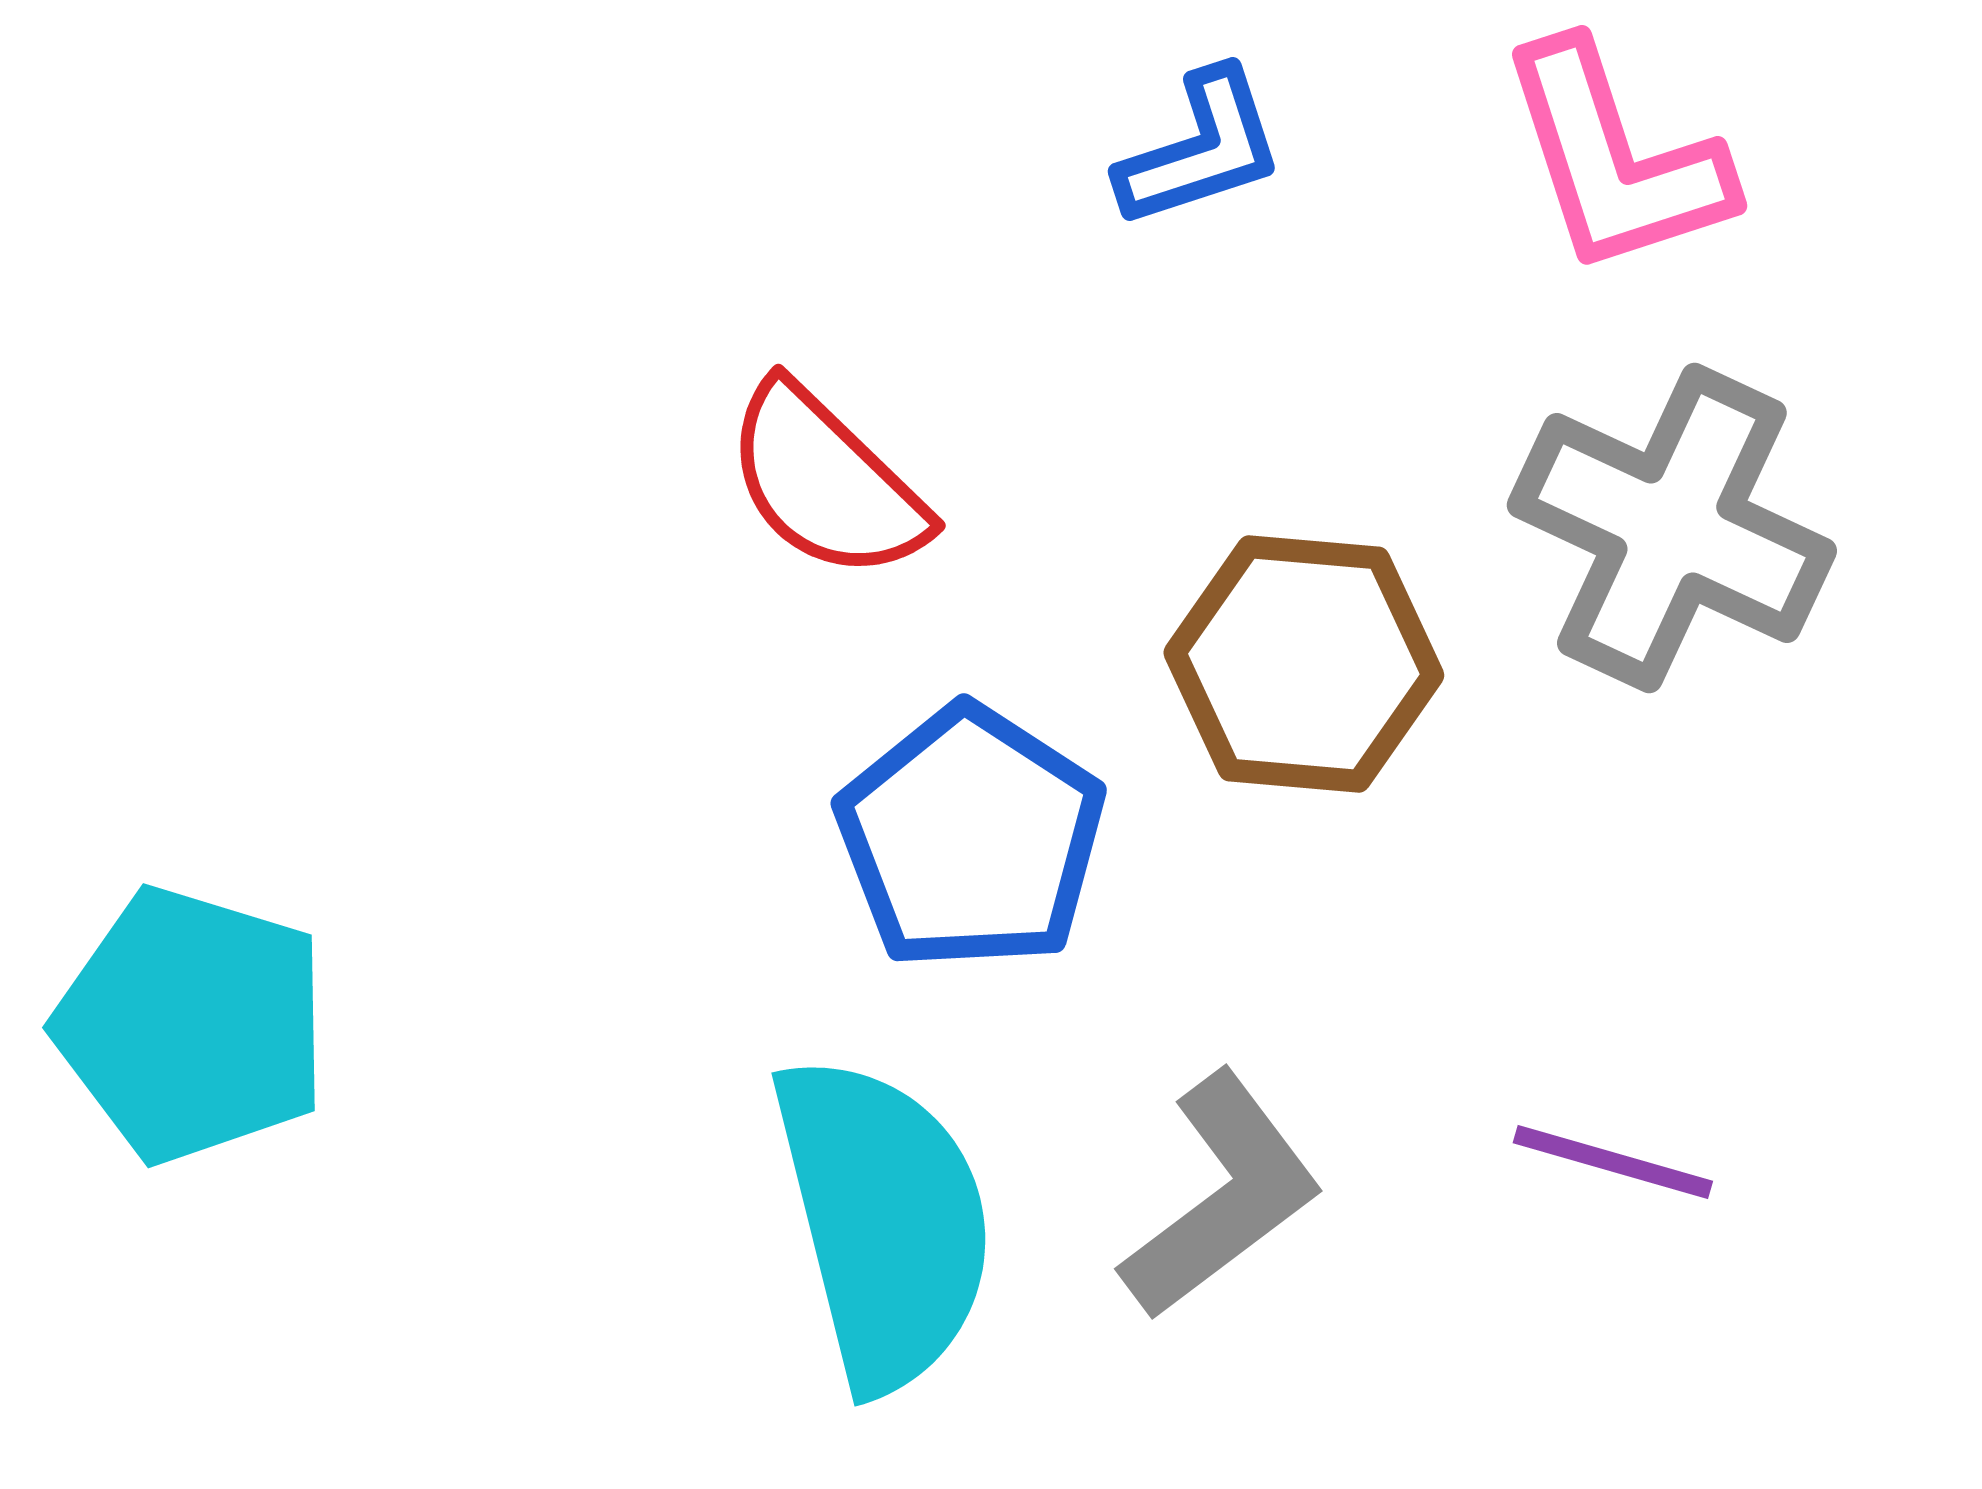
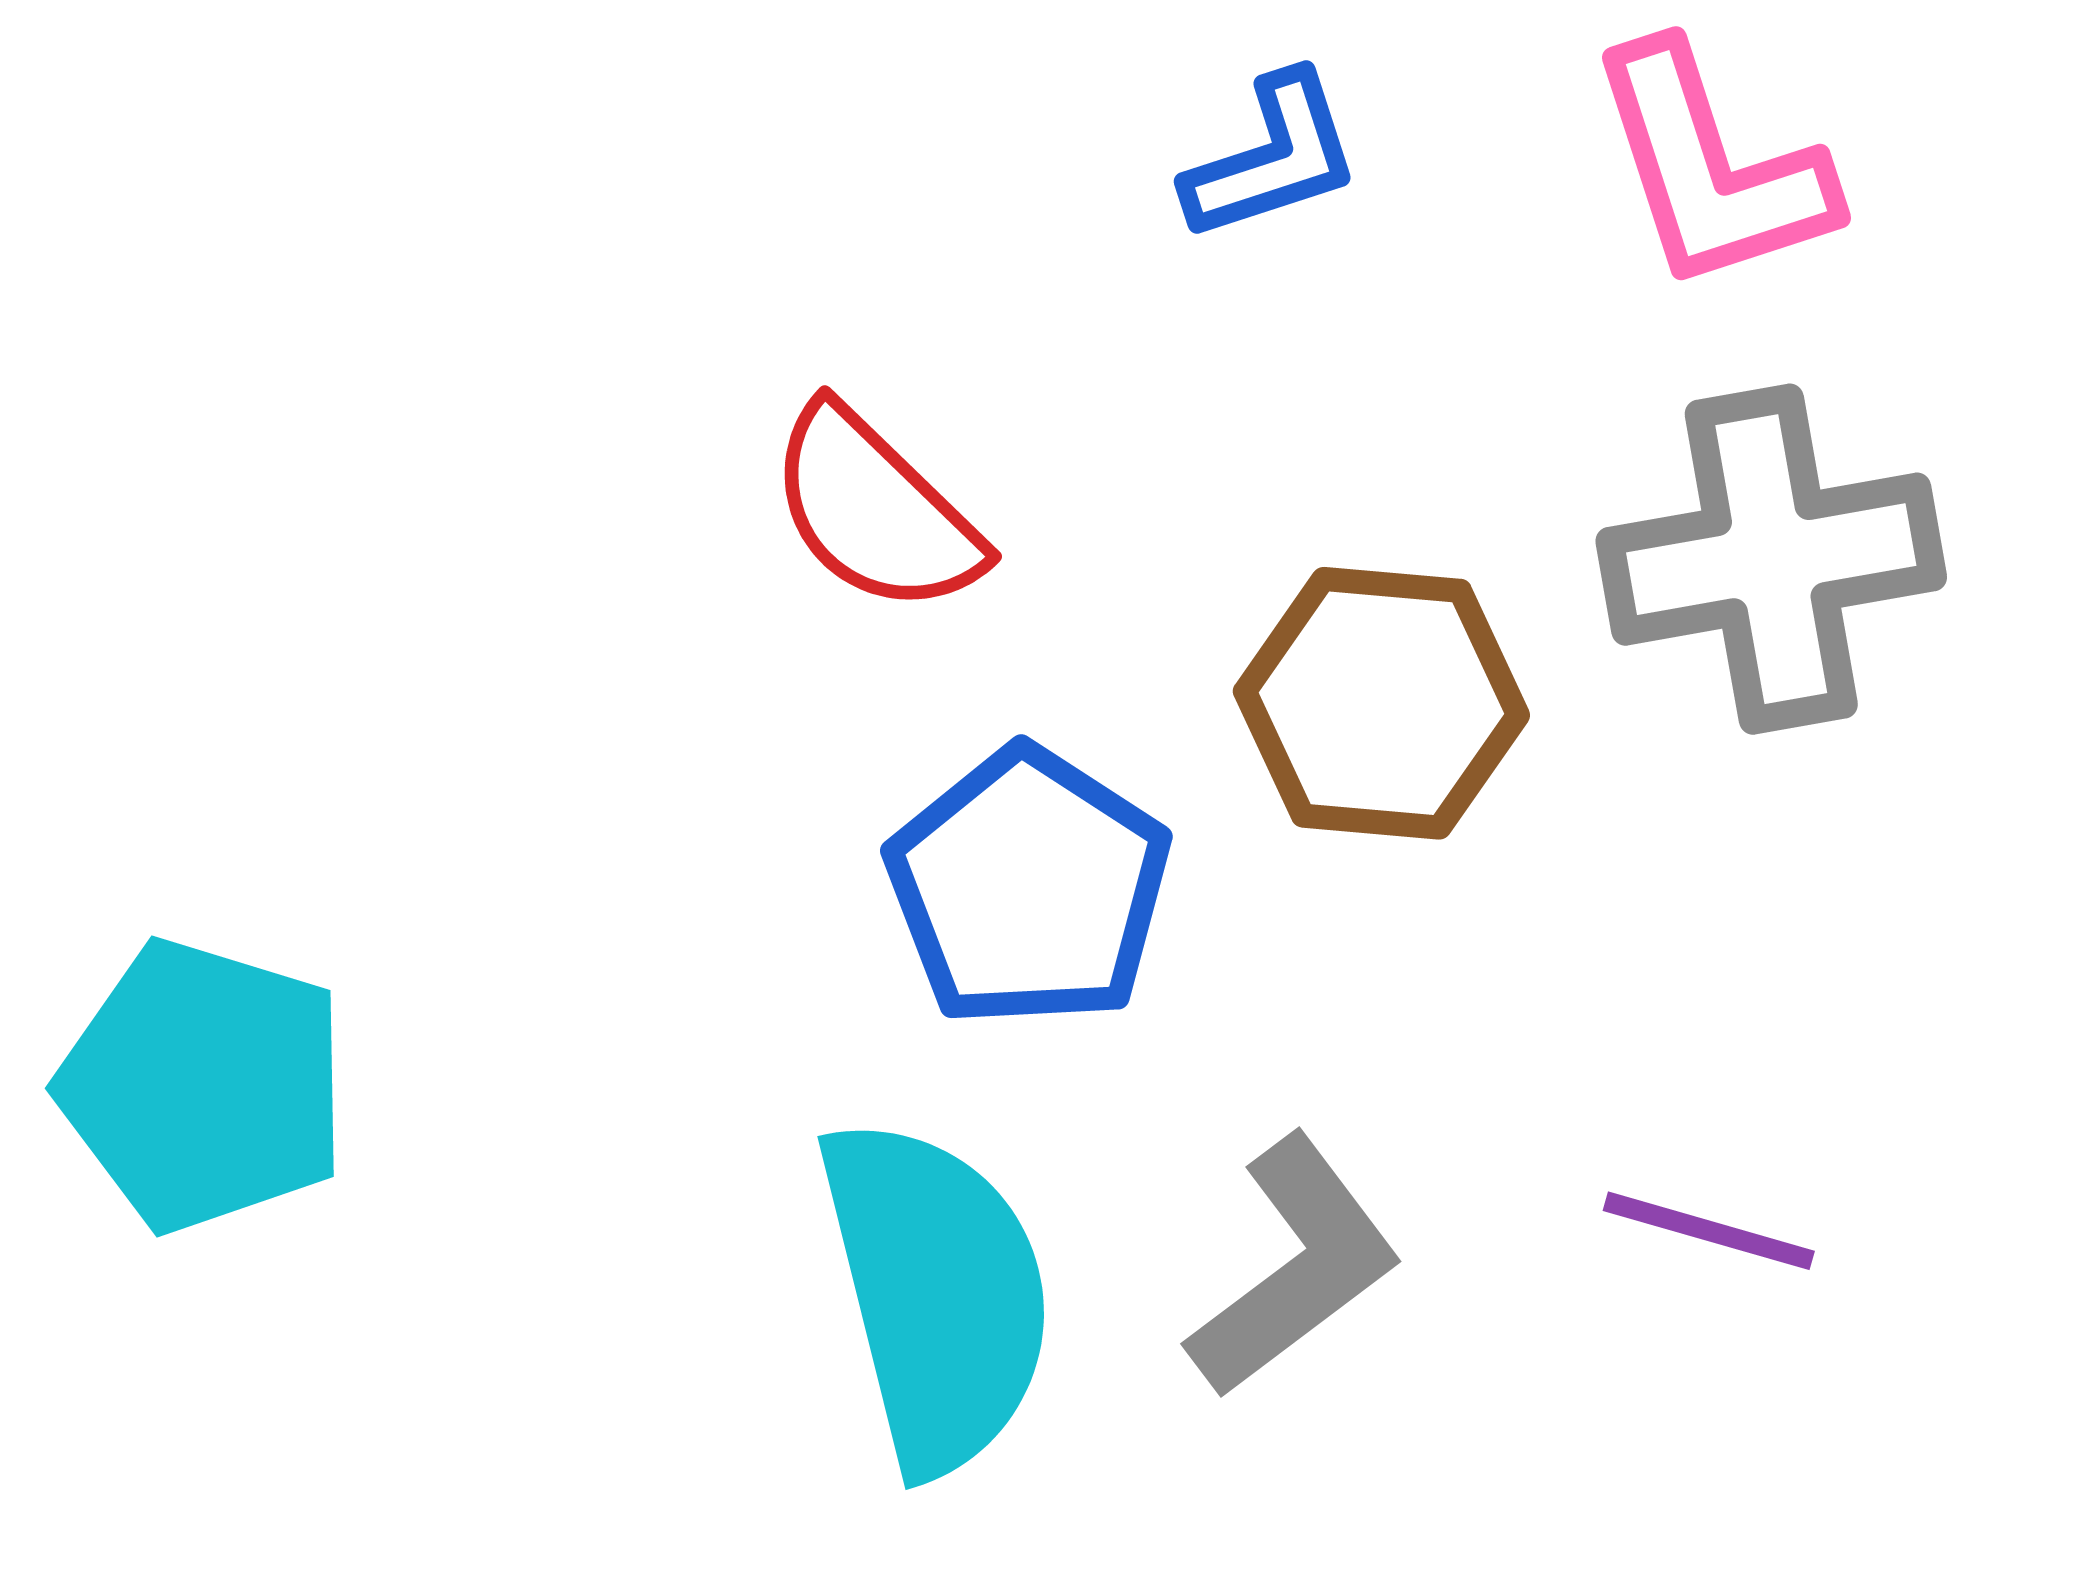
gray cross: (1672, 528) -> (1771, 559), turned -35

